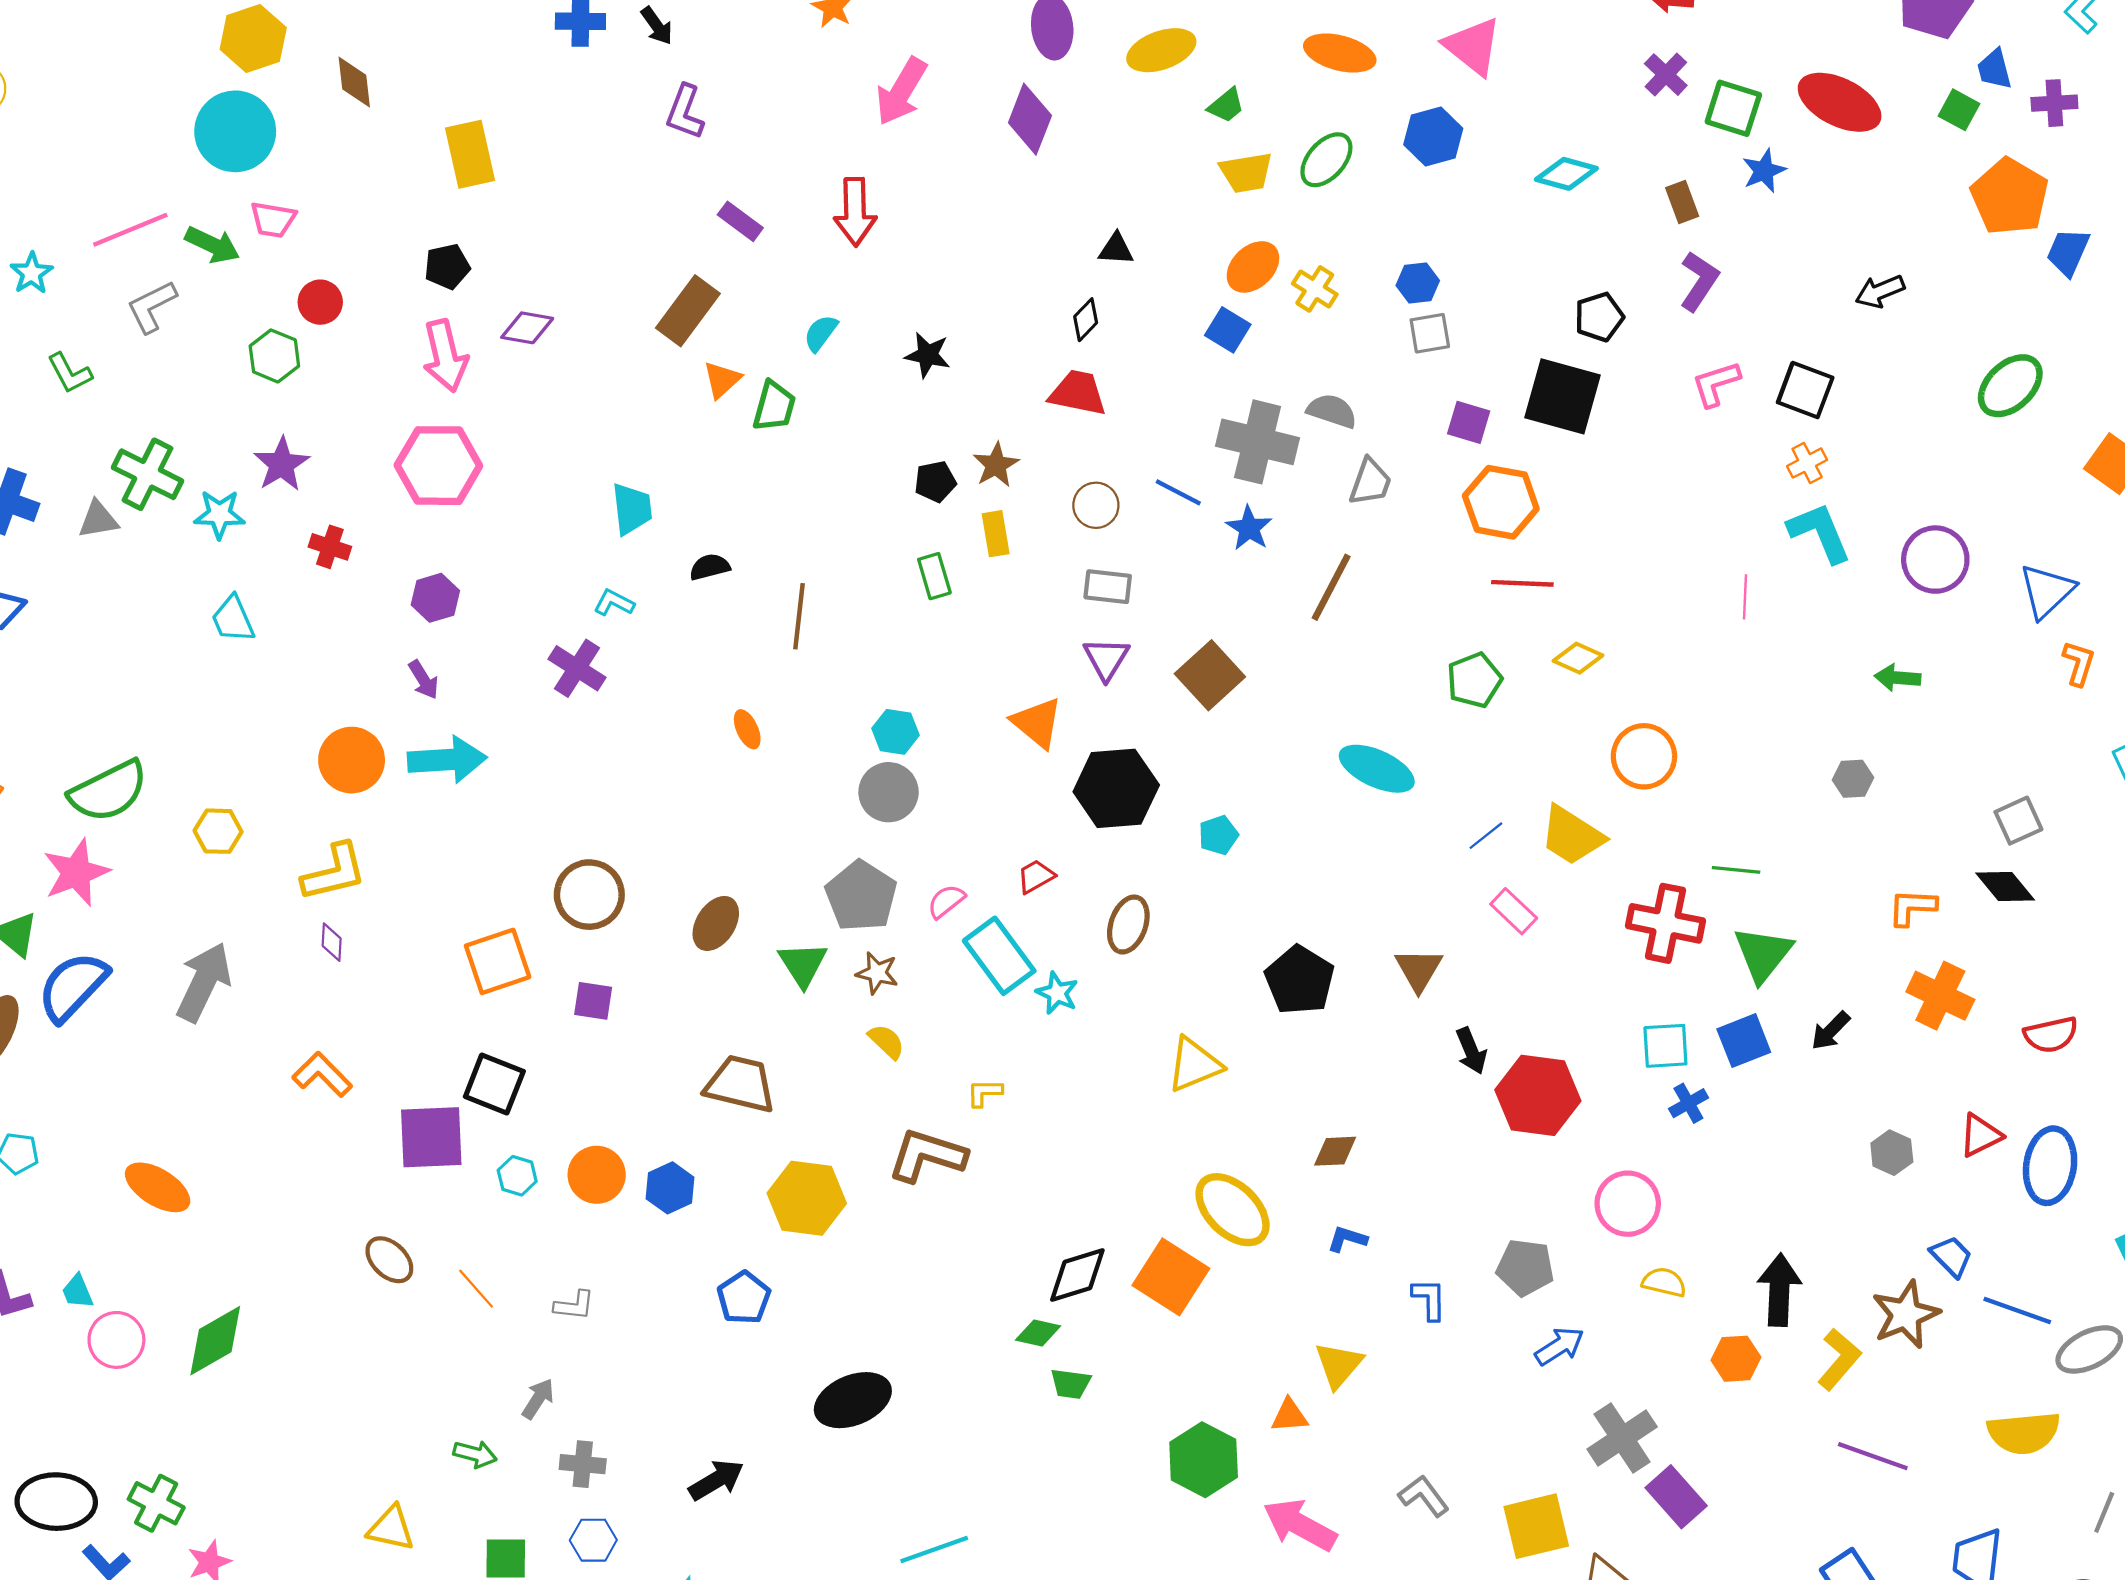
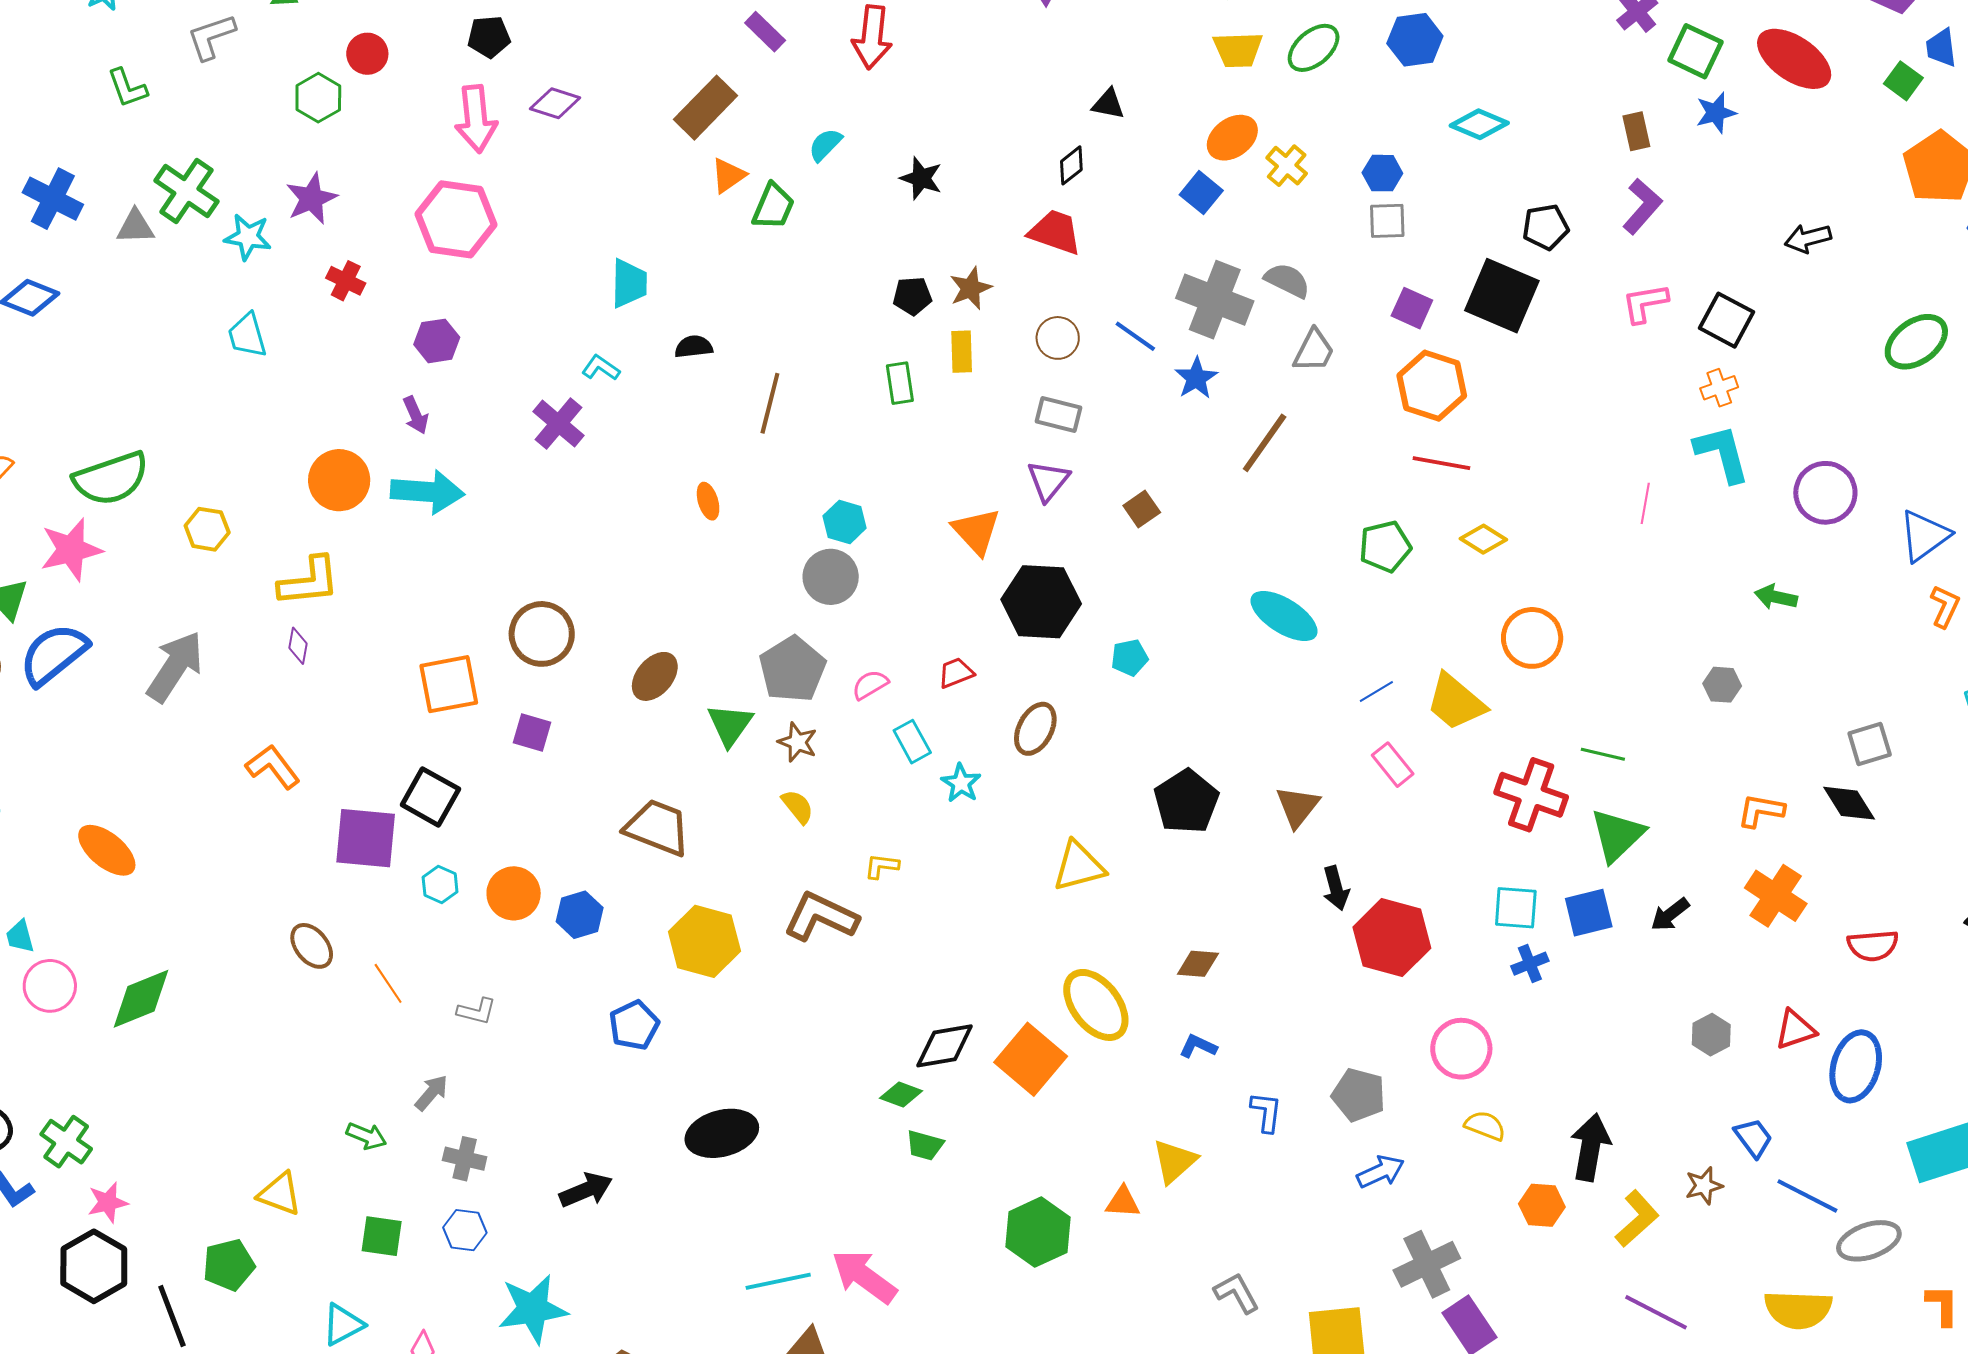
cyan diamond: (1566, 174) -> (1479, 124), moved
brown square: (1210, 675) -> (1142, 509), size x0.6
cyan rectangle: (999, 956) -> (912, 742), size x0.6
brown star: (1906, 1315) -> (1704, 1186), size x0.6
pink arrow: (1300, 1525) -> (864, 1277), moved

